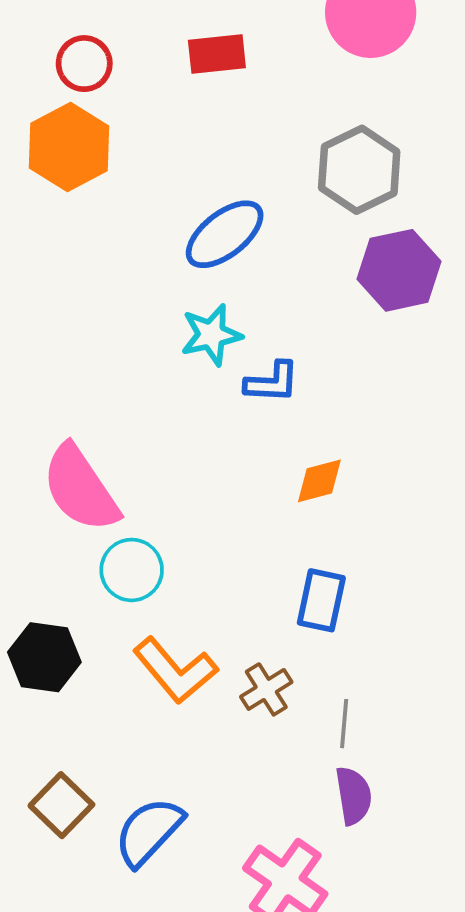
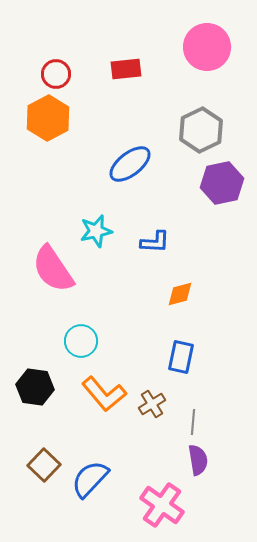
cyan star: (211, 335) -> (96, 231), moved
pink semicircle: (80, 488) -> (53, 269), moved

